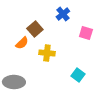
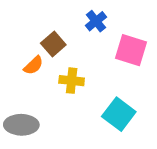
pink square: (86, 33) -> (131, 50), size x1.5
cyan square: (78, 75) -> (119, 114), size x1.5

